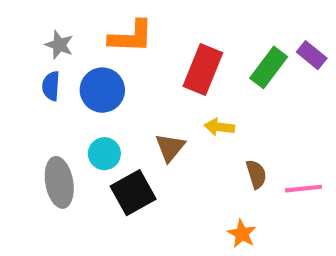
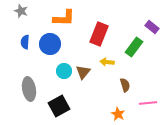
gray star: (59, 45) -> (21, 11), moved
green rectangle: (269, 67) -> (134, 47), moved
cyan circle: (104, 154) -> (64, 71), moved
pink line: (303, 189) -> (148, 103), moved
black square: (133, 193) -> (59, 106), moved

